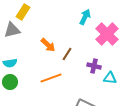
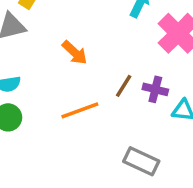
brown line: (67, 54) -> (124, 86), moved

